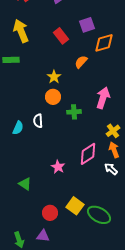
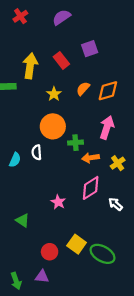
yellow arrow: (21, 31) -> (30, 66), moved, turned 30
orange diamond: (104, 43) -> (108, 91), moved
yellow star: (54, 77) -> (54, 94), moved
orange circle: (53, 97) -> (53, 126), size x1.5
orange arrow: (114, 150) -> (91, 158), moved, turned -77

